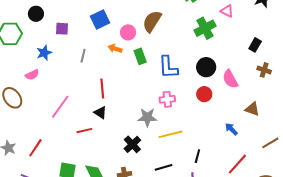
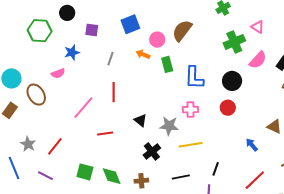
pink semicircle: (230, 79) -> (258, 60), moved, turned -114
red line: (102, 89) -> (114, 92), moved
black triangle: (100, 113) -> (140, 120), moved

